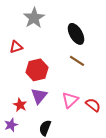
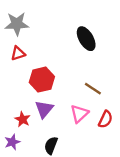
gray star: (34, 18) -> (17, 24), moved, turned 30
brown line: (77, 61) -> (93, 89), moved
red semicircle: (93, 105) -> (105, 119), turned 77

